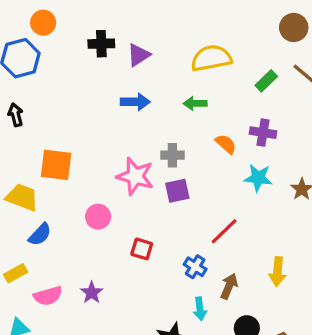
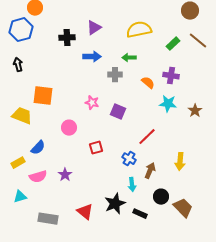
black cross: (101, 44) -> (67, 38), moved
gray cross: (172, 155) -> (115, 75), moved
pink star: (135, 176) -> (92, 103), size x0.6
purple square: (177, 191) -> (118, 112), turned 35
blue semicircle: (40, 234) -> (38, 148), moved
red square: (142, 249) -> (96, 148), turned -32

